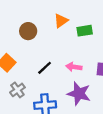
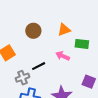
pink arrow: (74, 67) -> (63, 56), moved
gray cross: (17, 90) -> (22, 78), moved

